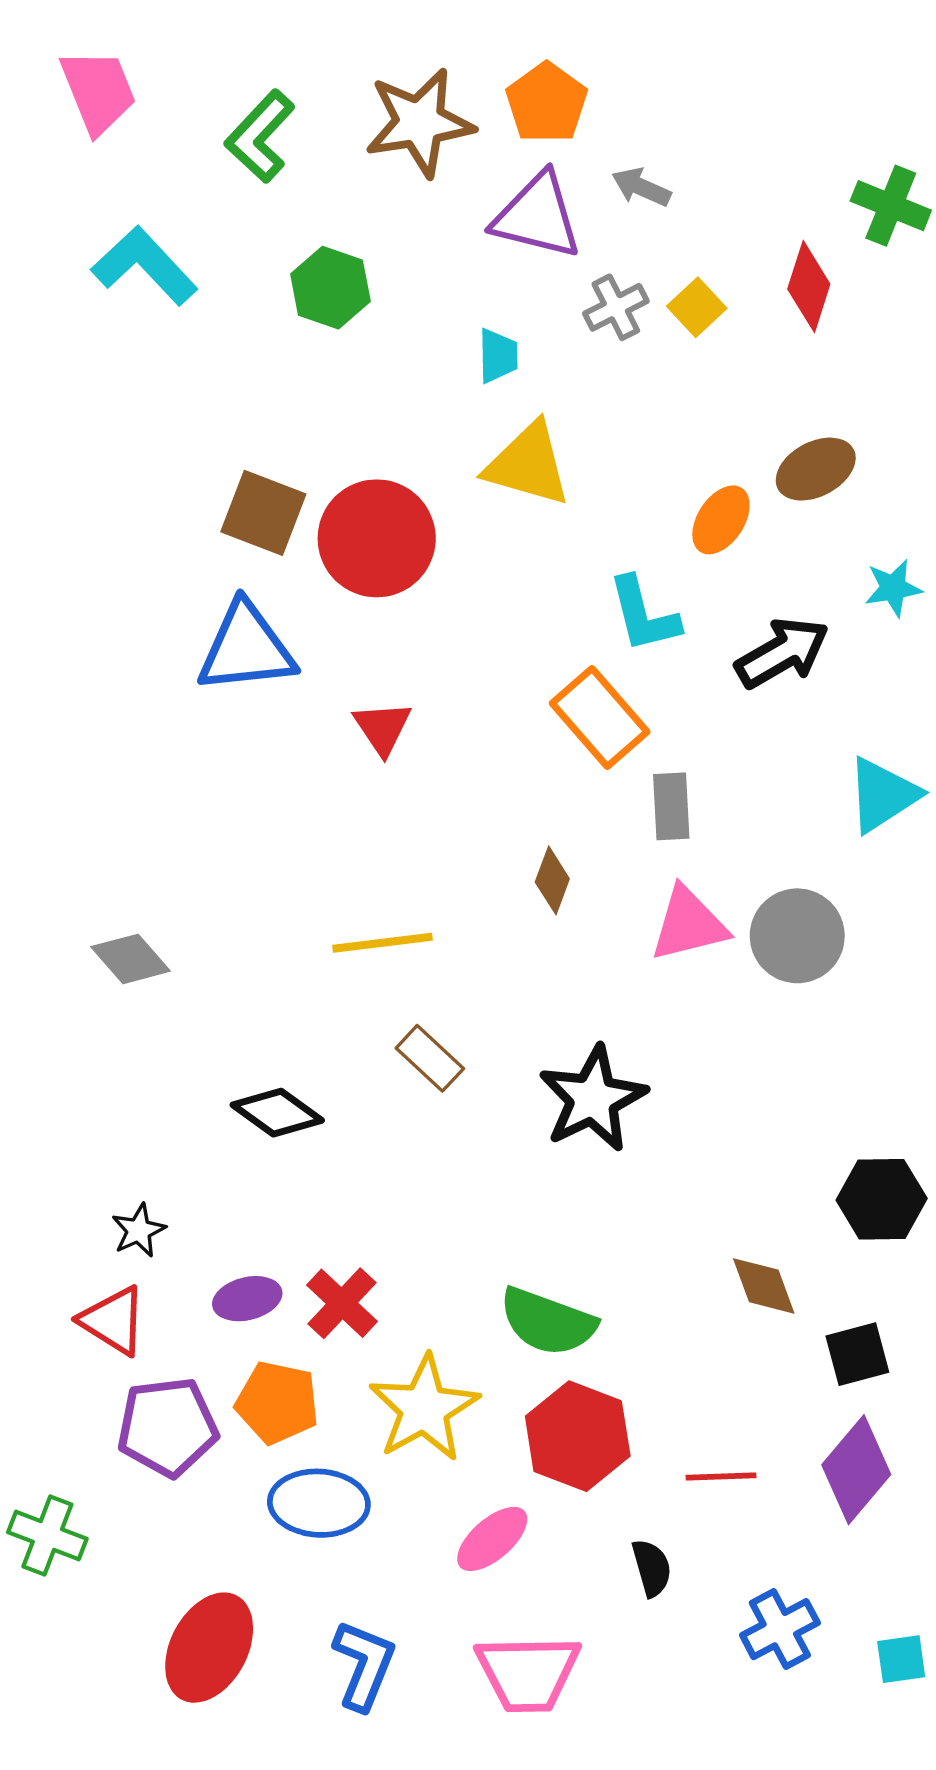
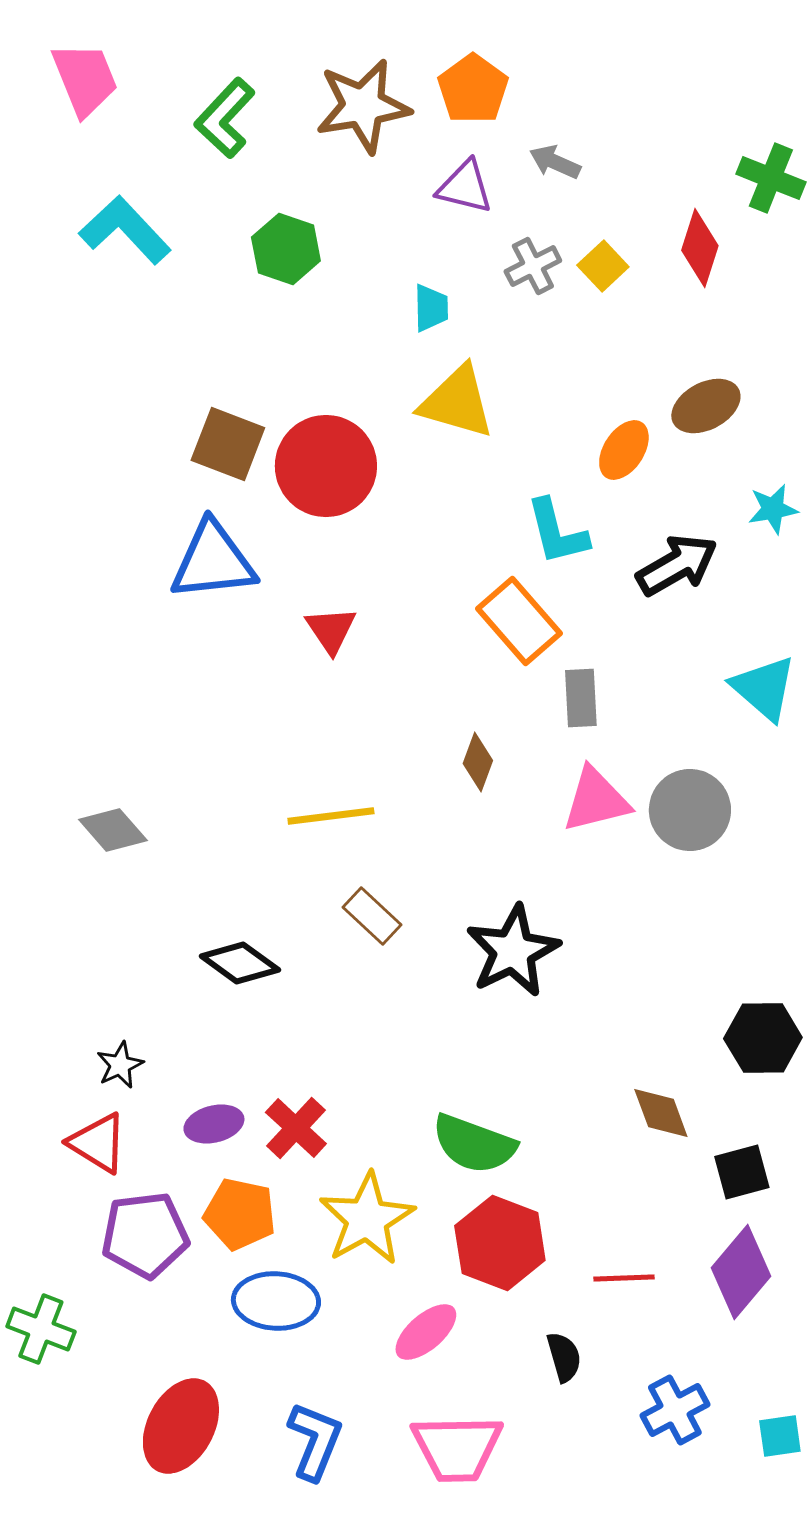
purple triangle: (537, 216) -> (465, 187), size x0.7
cyan triangle: (883, 795) -> (764, 688), turned -46

